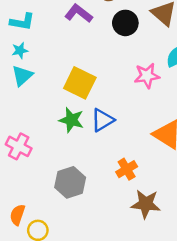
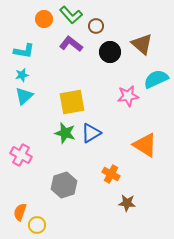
yellow square: (80, 83) -> (72, 102), turned -36
orange cross: (127, 169) -> (111, 174), turned -30
brown star: (146, 204) -> (127, 203), size x0.7

